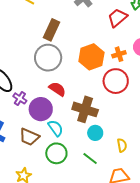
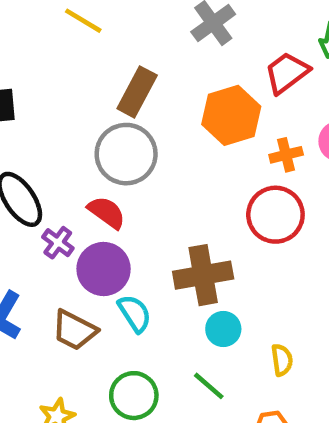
orange hexagon: (91, 57) -> (231, 115), moved
red semicircle: (57, 89) -> (107, 212), moved
brown cross: (85, 109) -> (203, 275), turned -30
green circle: (56, 153) -> (134, 396), moved

